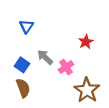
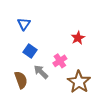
gray arrow: (45, 57) -> (41, 72), moved
blue square: (22, 65) -> (30, 51), moved

